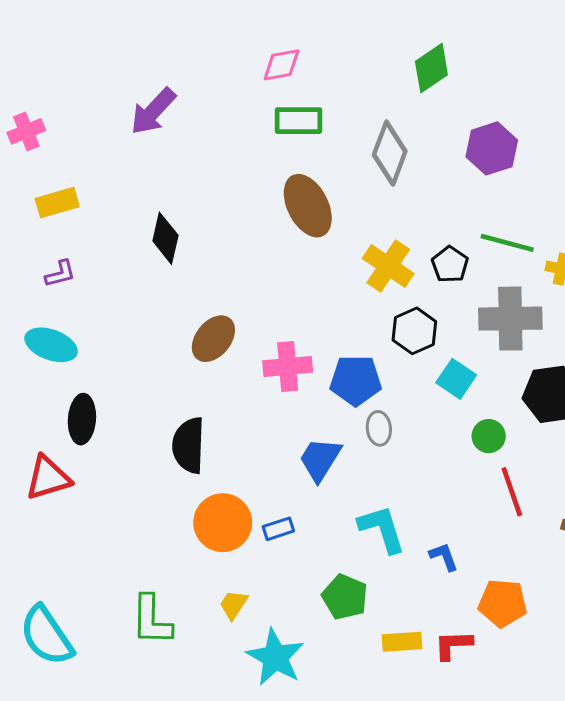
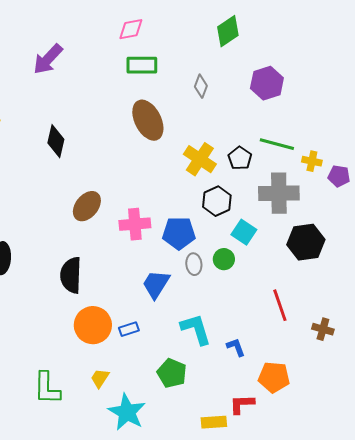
gray diamond: (390, 153) -> (201, 86), size x0.6
green circle: (489, 436) -> (224, 259), moved
yellow rectangle: (402, 642) -> (214, 422), moved

